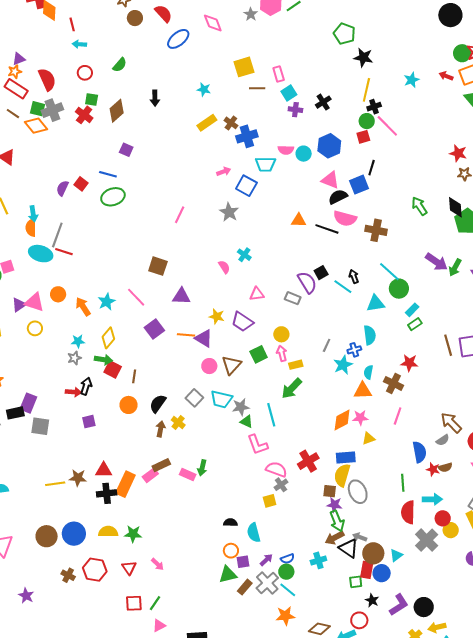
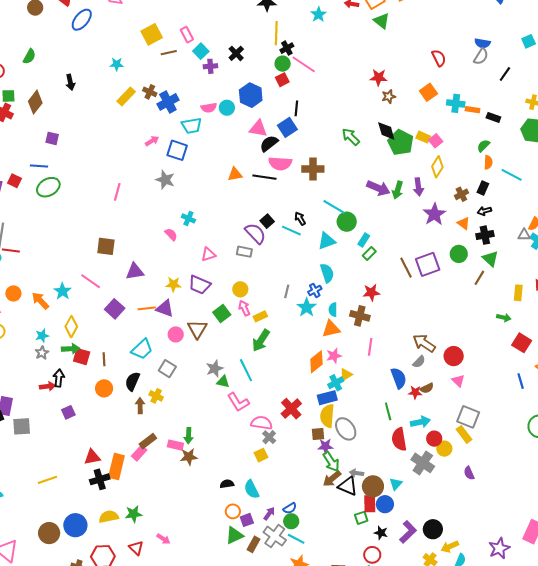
cyan trapezoid: (221, 399) -> (142, 349), moved, turned -45
brown star: (78, 478) -> (189, 457), moved
cyan cross: (318, 560) -> (336, 383), moved

